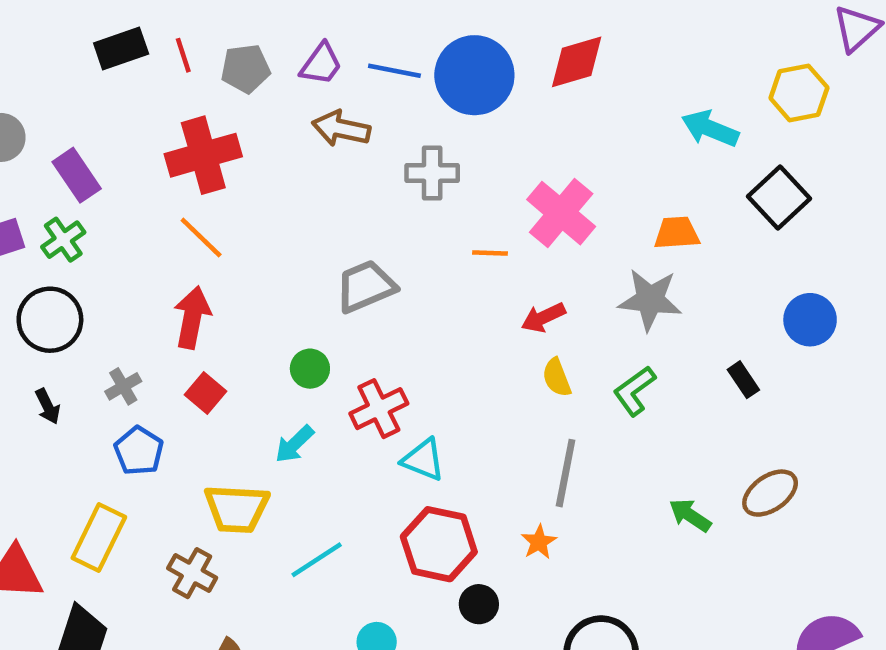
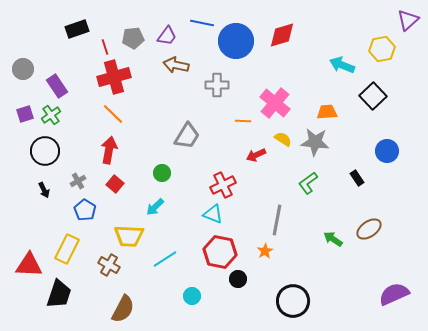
red line: (183, 55) -> (105, 47), moved
blue line: (394, 71) -> (202, 23), moved
gray trapezoid: (366, 286) -> (187, 136), turned 144
red arrow: (543, 317) -> (256, 155), moved
yellow semicircle: (557, 377) -> (283, 139), moved, turned 144
red cross: (379, 409) -> (223, 185), moved

